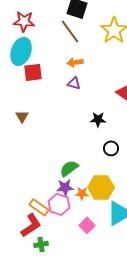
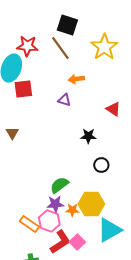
red star: (24, 21) -> (27, 46), moved
orange arrow: (75, 62) -> (76, 79), moved
red L-shape: (31, 225) -> (60, 242), moved

